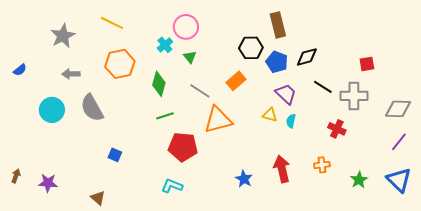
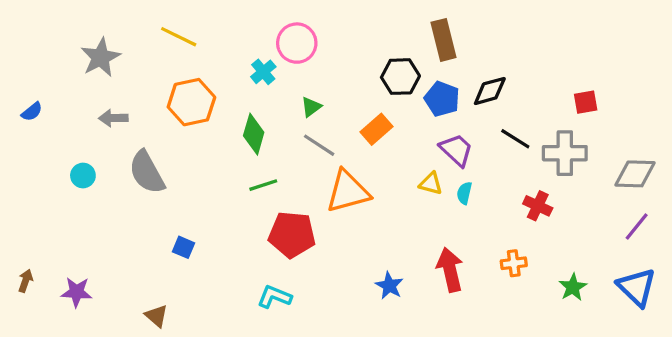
green triangle: (190, 57) -> (311, 107), moved, turned 32
cyan circle: (52, 110) -> (83, 176), size x0.6

